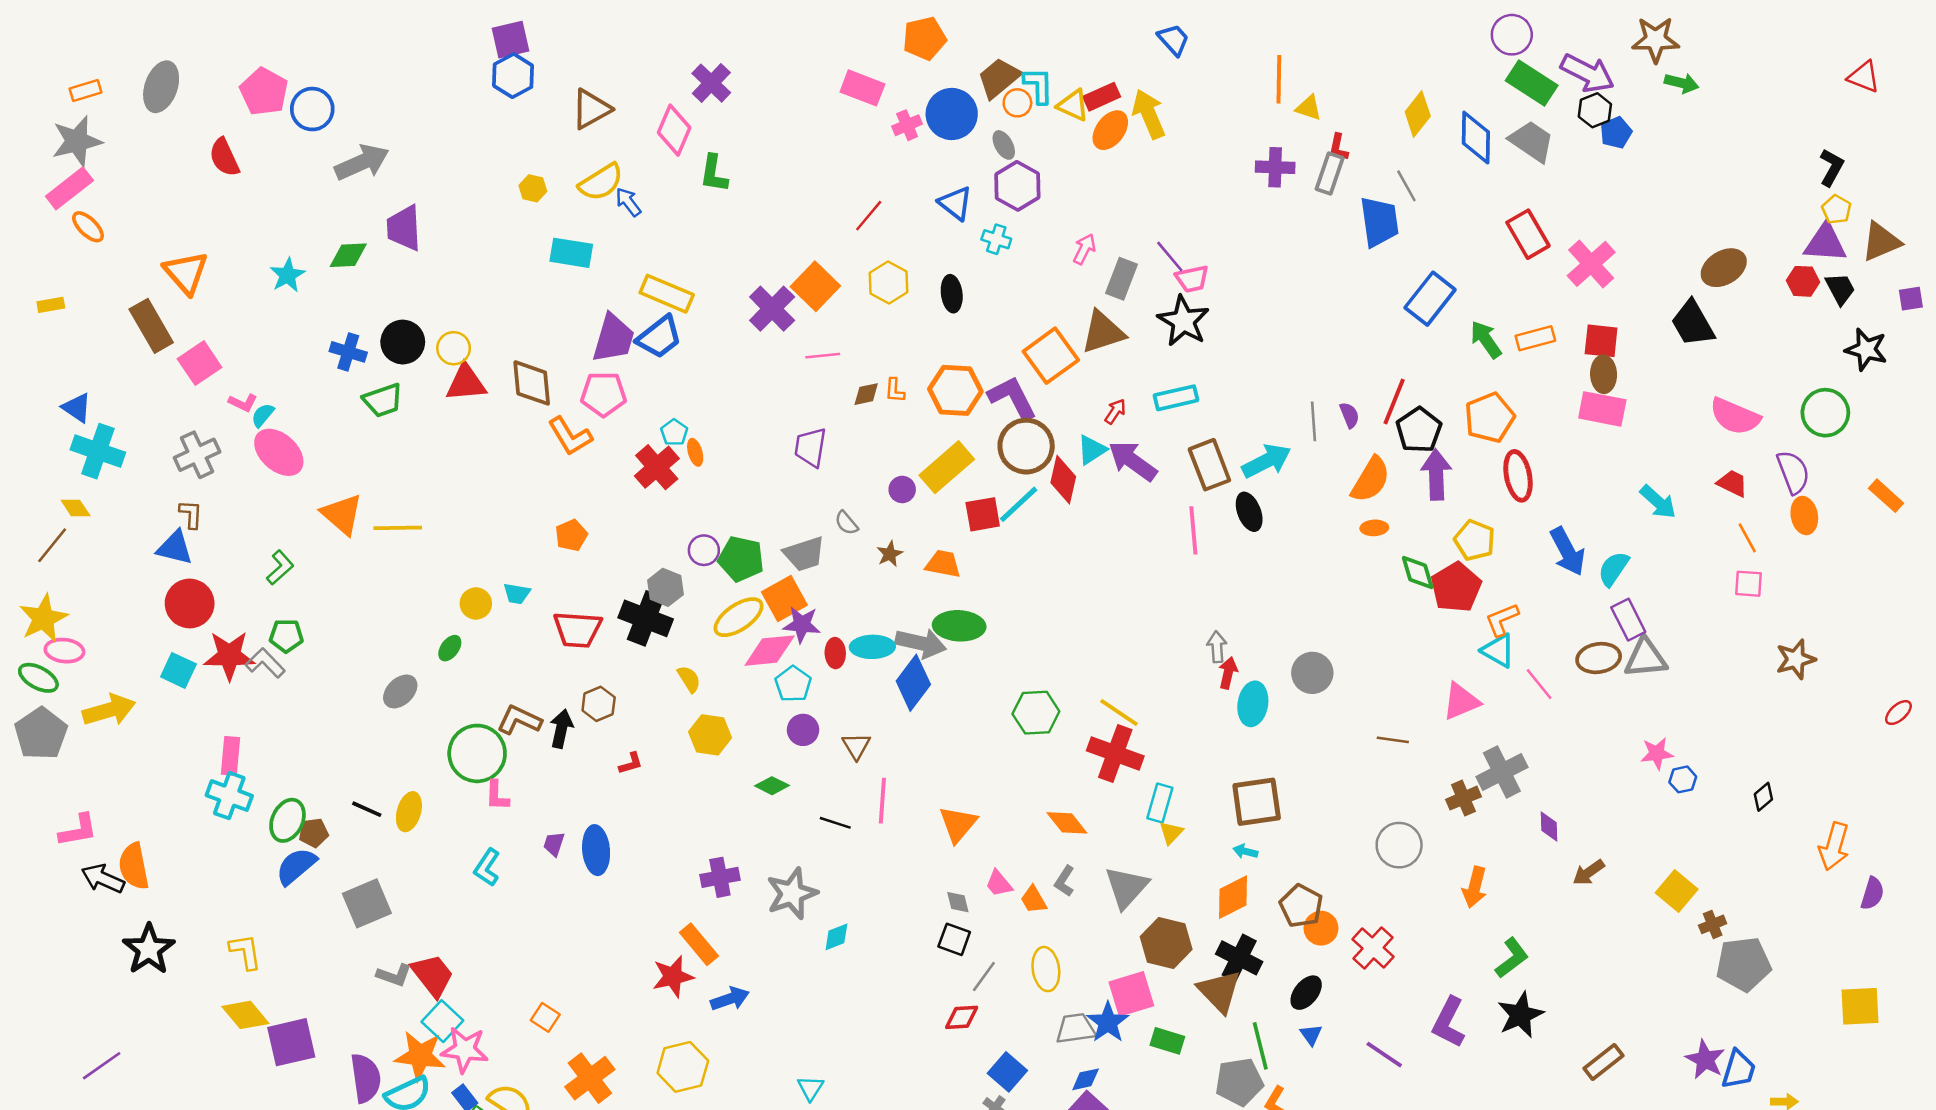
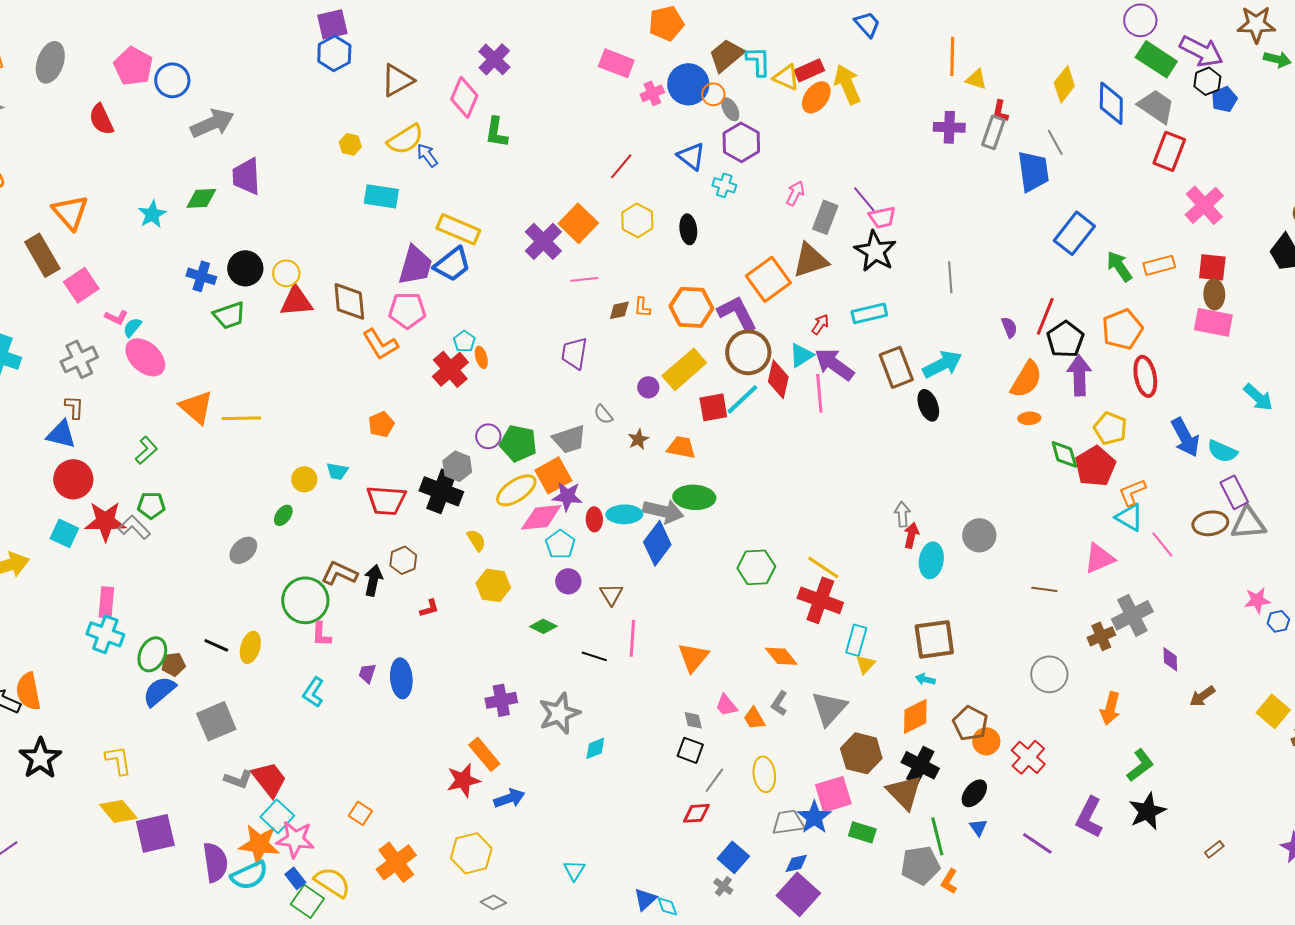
orange circle: (1017, 103) -> (713, 94), moved
red rectangle: (1528, 234) -> (1169, 151), moved, turned 51
gray line: (1314, 421) -> (950, 277), moved
pink line: (1193, 530) -> (819, 393), moved
cyan semicircle: (1613, 569) -> (1222, 451), turned -100
brown rectangle: (1604, 1062) -> (1214, 849), size x0.6

